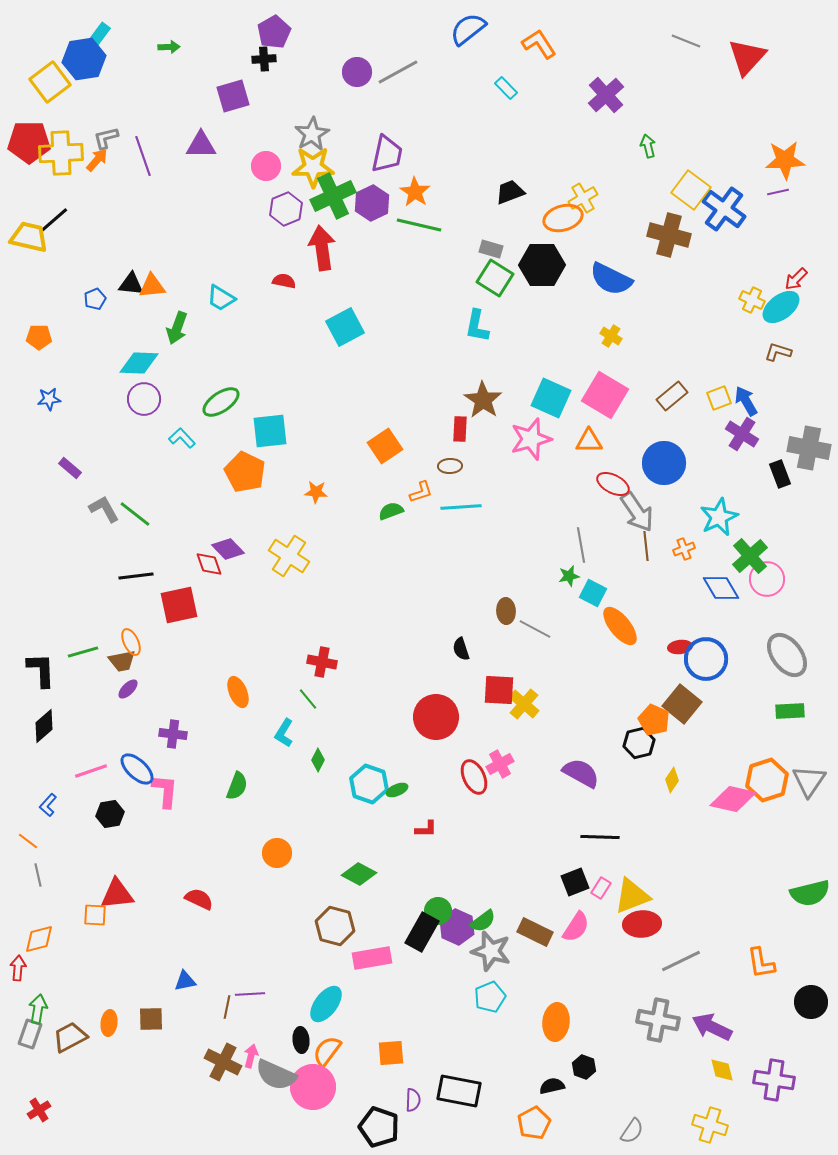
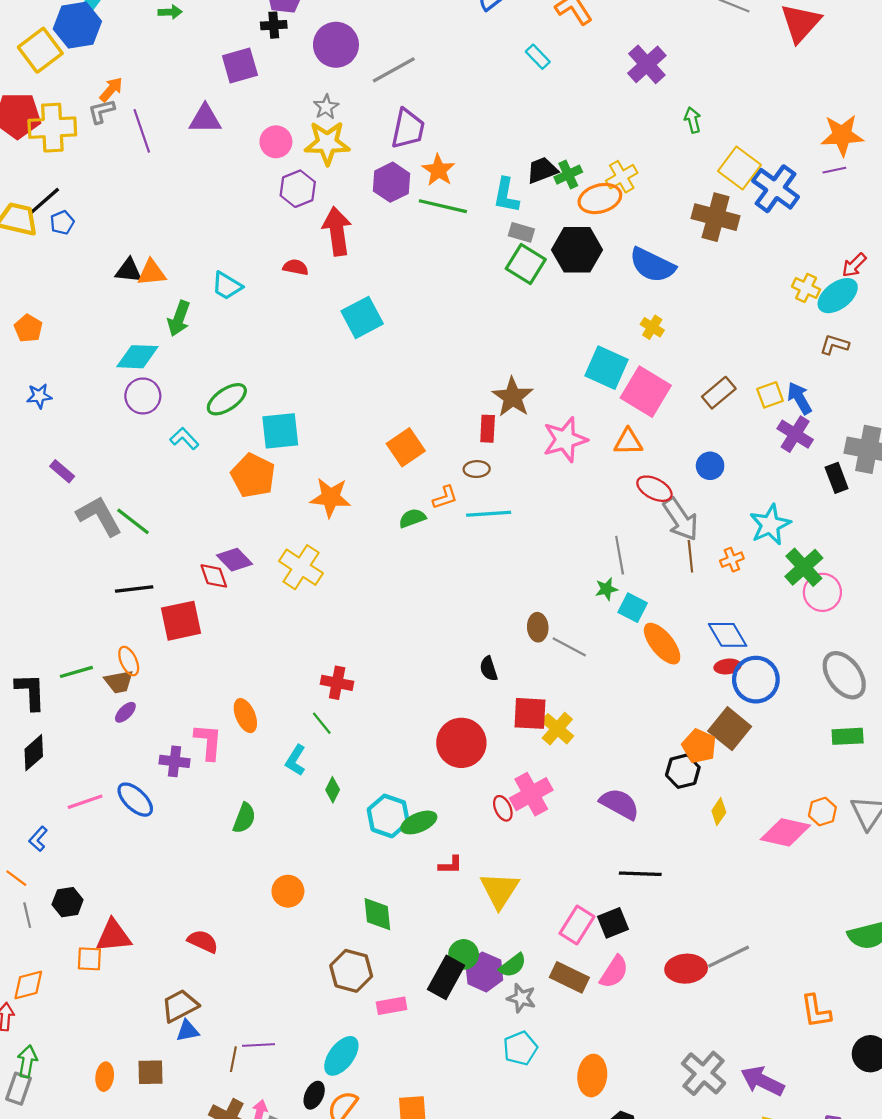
purple circle: (357, 72) -> (336, 45), moved, size x1.4
gray line: (398, 72) -> (394, 70), moved
gray star: (312, 134) -> (326, 107), size x0.7
orange arrow: (97, 160) -> (111, 89), moved
green cross: (333, 196) -> (568, 175), moved, size x0.6
blue pentagon: (95, 299) -> (62, 223), moved
cyan L-shape: (477, 326) -> (506, 195), moved
orange pentagon: (39, 337) -> (28, 328), turned 30
cyan square: (551, 398) -> (606, 368), moved
blue circle: (664, 463) -> (710, 466), size x0.6
orange star: (316, 492) -> (330, 497), size x1.6
gray L-shape: (104, 509) -> (99, 516), size x1.4
blue diamond: (721, 588) -> (728, 635), moved
pink cross: (500, 764) -> (531, 794), size x1.4
red ellipse: (474, 777) -> (503, 808), size x0.7
orange hexagon: (767, 780) -> (822, 812), size x0.6
green ellipse: (397, 790) -> (419, 822), size x1.5
pink L-shape: (165, 791) -> (208, 742), moved
black hexagon: (110, 814) -> (68, 902), moved
green diamond: (359, 874) -> (377, 914), turned 56
pink rectangle: (601, 888) -> (577, 925), moved, size x1.6
yellow triangle: (632, 896) -> (500, 890), moved, turned -36
gray star: (491, 951) -> (521, 998), size x0.7
pink rectangle: (372, 958) -> (392, 1006), size x0.7
gray line: (681, 961) -> (729, 957), moved
gray cross: (658, 1020) -> (704, 1073), turned 30
brown trapezoid: (70, 1037) -> (180, 1006), moved
black ellipse: (301, 1040) -> (314, 1095), turned 30

